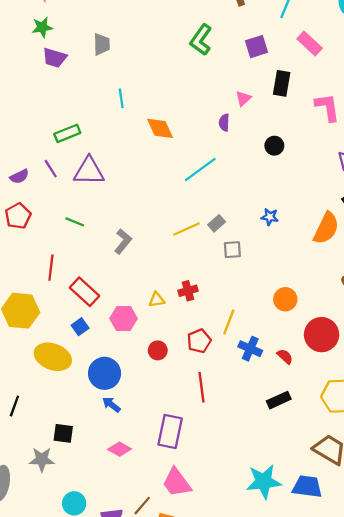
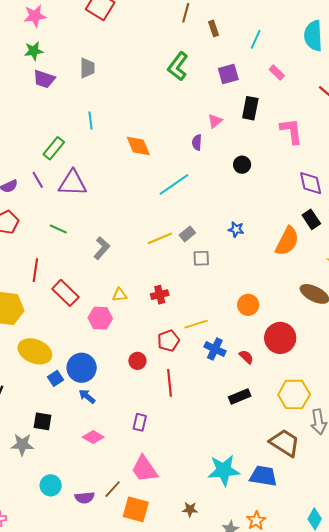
pink rectangle: (310, 43) -> (277, 72), size x0.7
cyan line: (121, 98) -> (90, 120), moved
green rectangle: (67, 133) -> (54, 148), turned -30
yellow triangle: (157, 300) -> (119, 295), moved
yellow line: (229, 322) -> (196, 324), turned 50
blue square: (80, 327) -> (55, 378), moved
red circle: (158, 350) -> (137, 361), moved
purple rectangle: (170, 431) -> (140, 422), size x0.6

